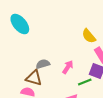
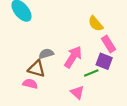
pink arrow: (68, 67) -> (73, 57), size x1.5

